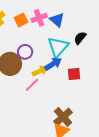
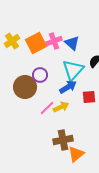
orange square: (21, 20) -> (36, 43), size x1.5
yellow arrow: (40, 71) -> (61, 107), moved
brown cross: (63, 117) -> (63, 140), moved, turned 30

